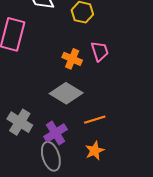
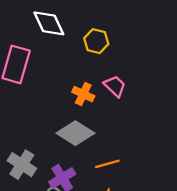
pink trapezoid: (100, 51) -> (115, 86), turned -30

